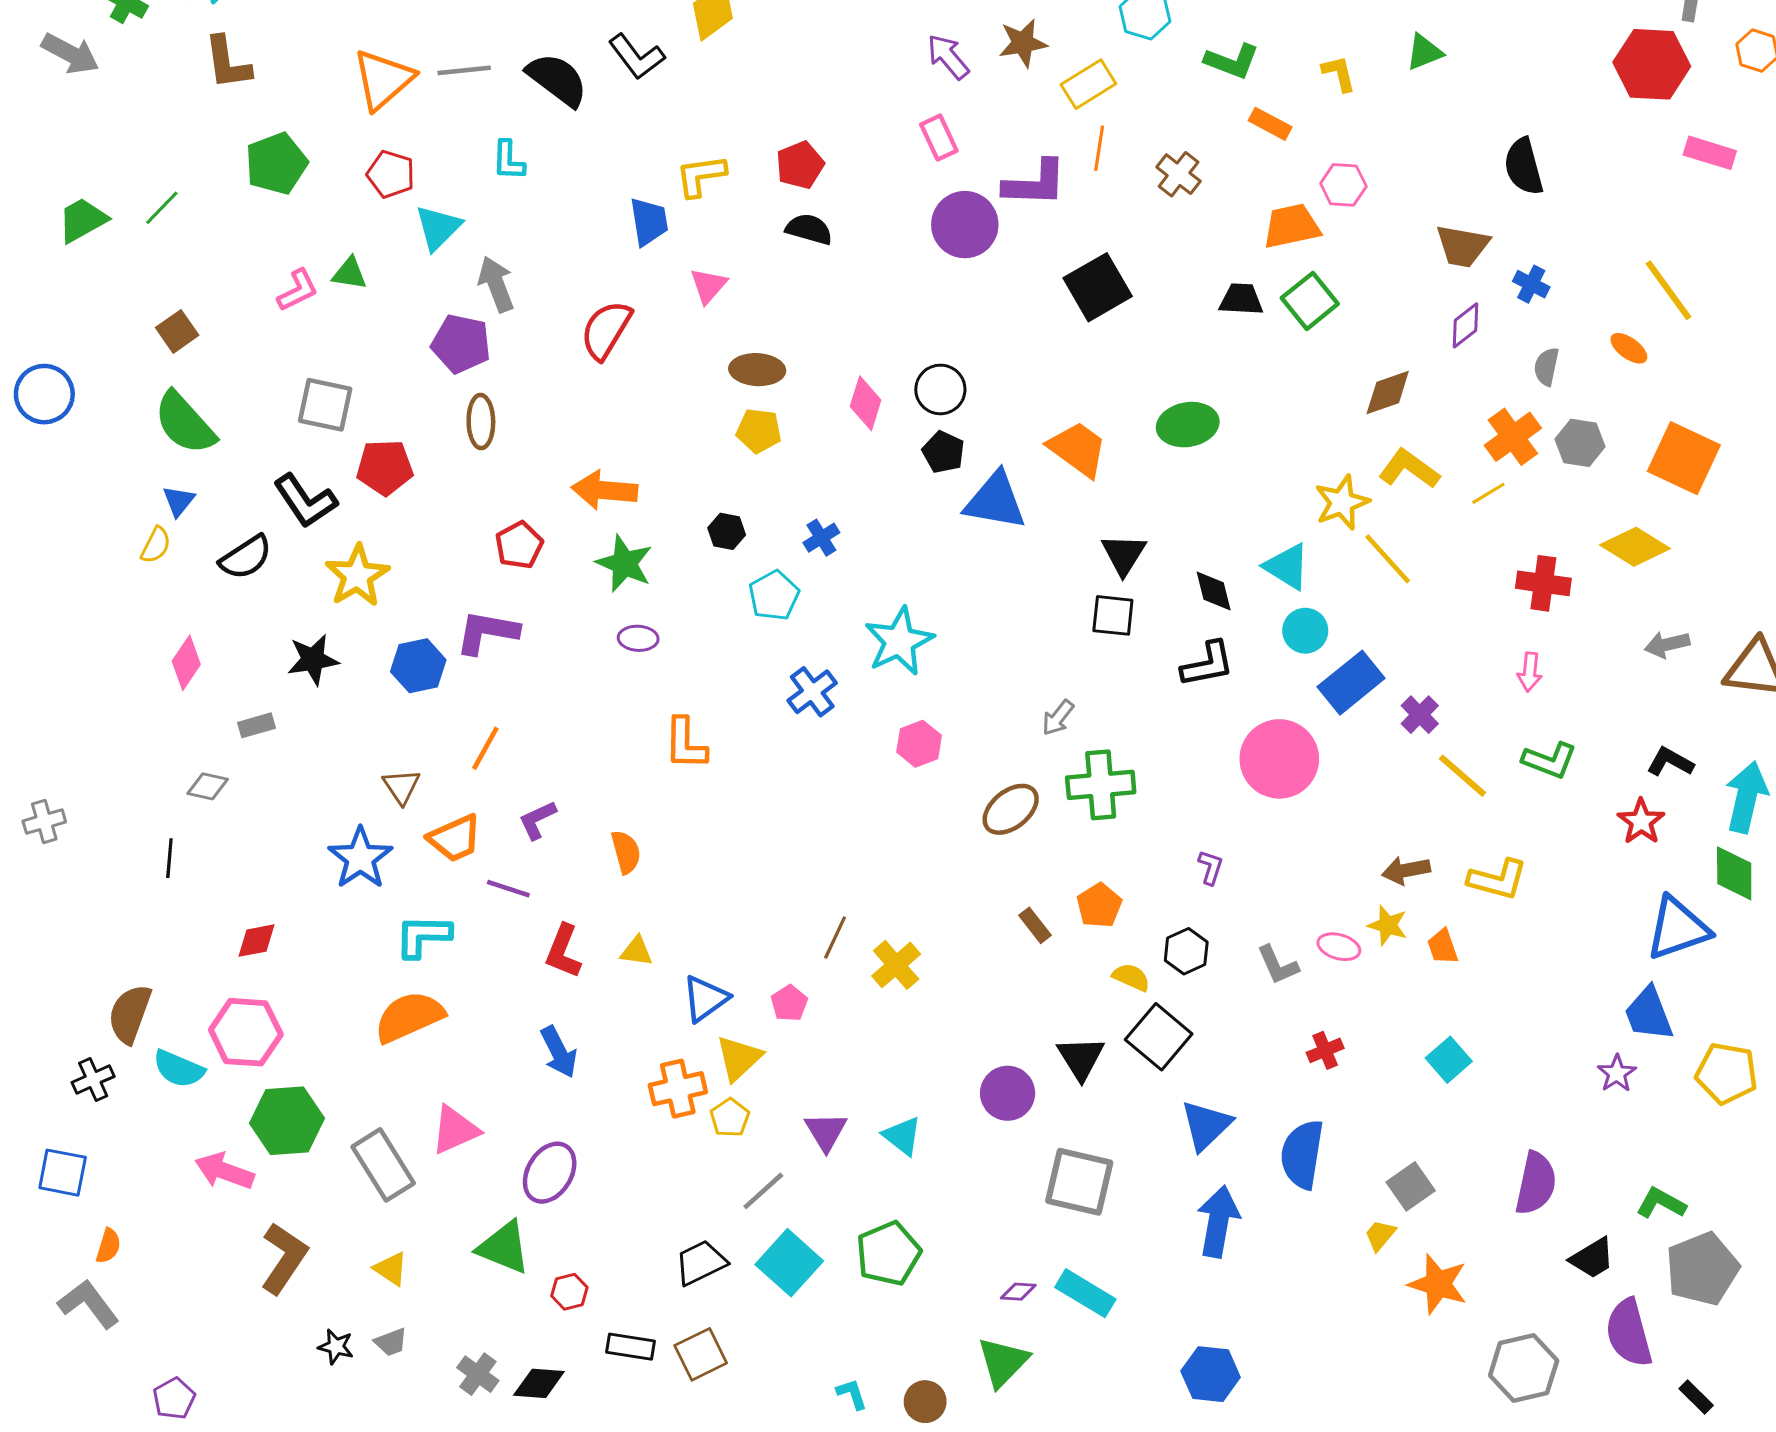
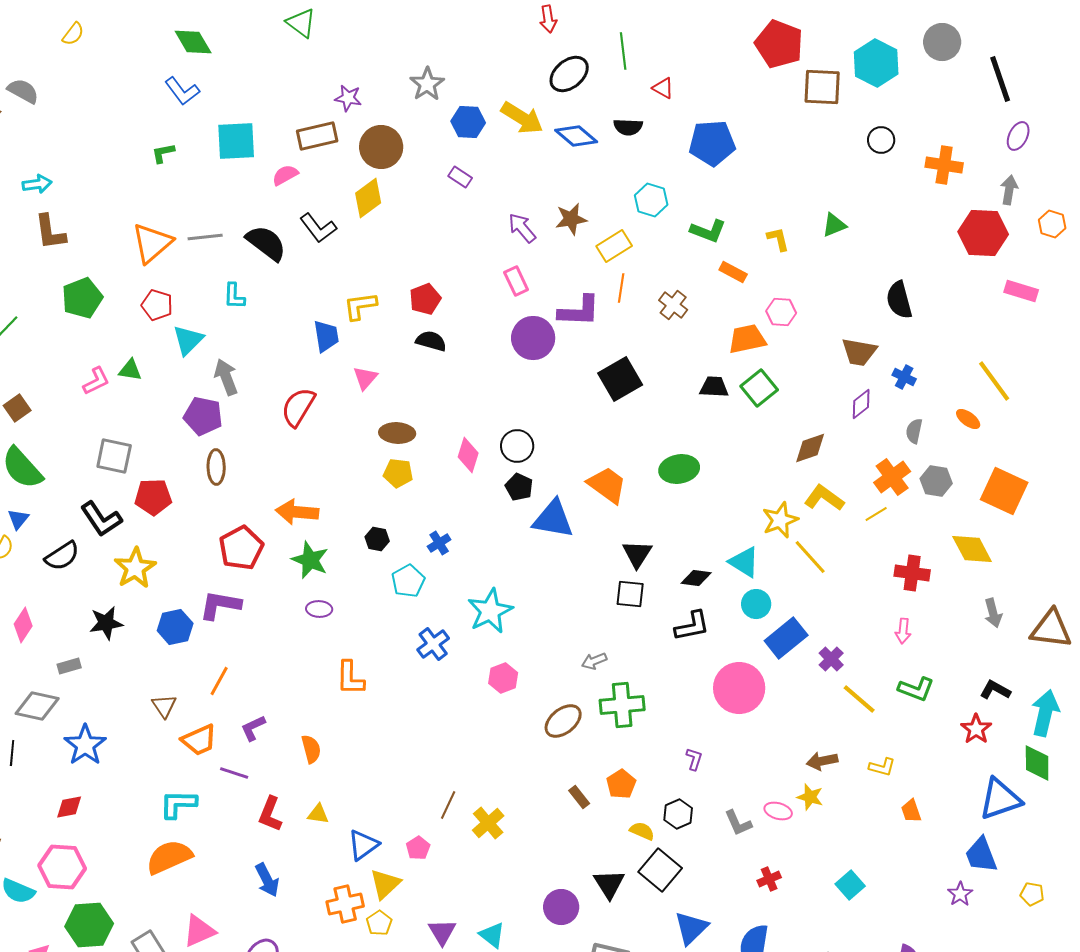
red pentagon: (519, 545) -> (241, 548), size x1.4
yellow diamond: (1635, 547) -> (972, 549), turned 30
black diamond: (1214, 591) -> (696, 578), turned -68
gray arrow: (1667, 644) -> (993, 613), turned -92
gray arrow: (1058, 718) -> (594, 661), turned 30
gray diamond: (208, 786) -> (37, 706), size x1.6
blue star: (360, 858) -> (85, 745), moved
yellow L-shape: (1498, 879) -> (882, 767), size x0.7
orange trapezoid: (1443, 947) -> (911, 811), moved
yellow pentagon: (1727, 1073) -> (1032, 894), size x0.6

